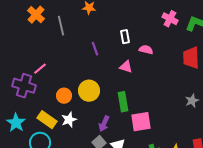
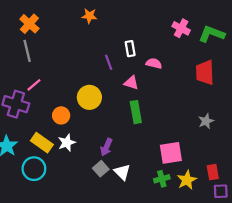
gray line: (61, 26) -> (27, 51), moved
purple line: (95, 49) -> (109, 62), moved
yellow circle: (89, 91) -> (89, 97), moved
green rectangle: (123, 102) -> (136, 112), moved
pink square: (141, 122) -> (171, 153), moved

